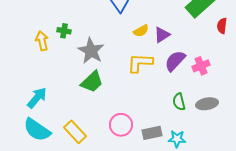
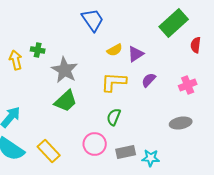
purple semicircle: (175, 61) -> (149, 80), size x0.7
pink cross: (201, 66) -> (188, 85), moved
green semicircle: (179, 102) -> (114, 117), moved, turned 36

